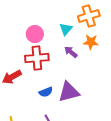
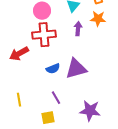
purple arrow: (71, 52) -> (78, 29), turned 56

